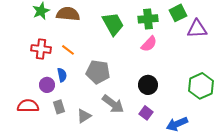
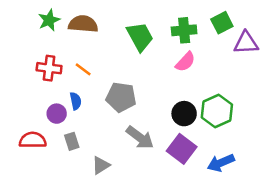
green hexagon: (201, 86) -> (217, 111), moved
purple square: (146, 113) -> (182, 149), size x1.6
gray triangle: (84, 116) -> (101, 165), moved

